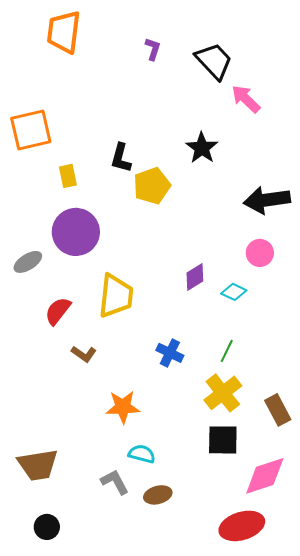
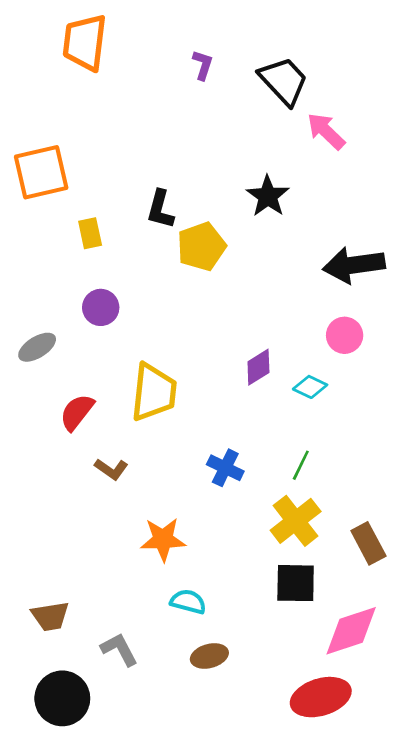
purple circle: (76, 232) -> (101, 307), size x0.6
brown trapezoid: (38, 465) -> (50, 616), size x0.7
gray L-shape: (115, 482) -> (119, 649), moved
black circle: (47, 527) -> (62, 698), size x1.6

